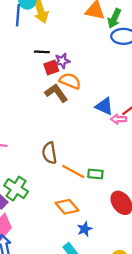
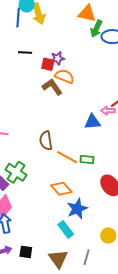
green arrow: (114, 18) -> (96, 29), moved
black line: (42, 52) -> (25, 53), moved
red square: (51, 68) -> (48, 64), turned 32
blue triangle: (104, 106) -> (92, 122), moved, turned -30
blue star: (85, 229) -> (77, 209), size x1.5

